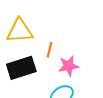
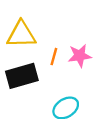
pink star: (69, 66) -> (80, 56), moved

